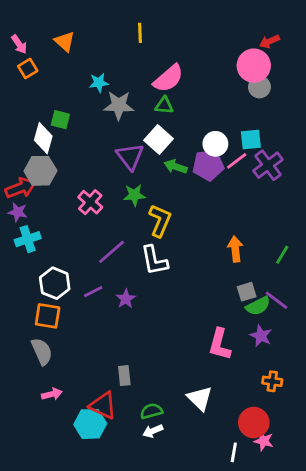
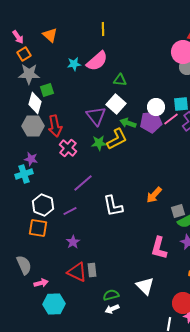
pink semicircle: (168, 78) -> (97, 61), moved
gray star: (119, 105) -> (29, 74), moved
green square: (60, 120) -> (47, 90), turned -32
red arrow: (21, 188) -> (55, 126), moved, turned 100
purple star: (18, 212) -> (31, 159), moved
yellow L-shape: (160, 221) -> (117, 139), moved, turned 40
orange arrow: (235, 249) -> (154, 195), moved, turned -132
white L-shape: (154, 260) -> (113, 206), moved
purple star: (126, 299) -> (73, 242), moved
gray semicircle: (42, 351) -> (24, 265), moved
red triangle: (103, 405) -> (77, 272), moved
cyan hexagon: (90, 424) -> (54, 304), moved

